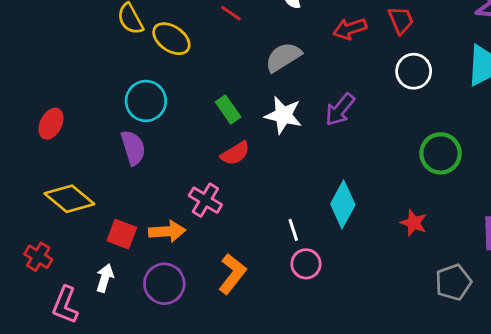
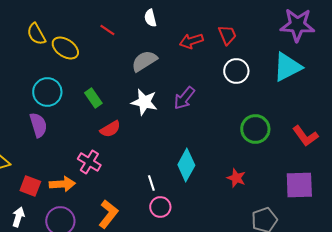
green rectangle: (228, 109) -> (93, 98), moved

